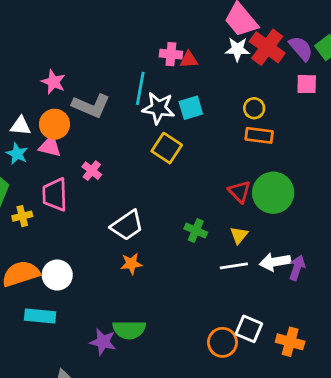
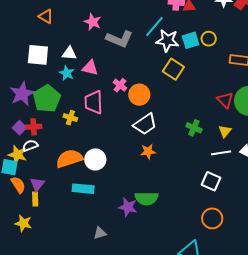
cyan line: (140, 88) -> (154, 27), turned 30
yellow circle: (254, 108) -> (209, 39), moved
orange circle: (54, 124) -> (139, 95), moved
yellow cross: (22, 216) -> (70, 118), turned 32
white square: (249, 329) -> (211, 181), moved
orange circle: (222, 342) -> (212, 218), moved

